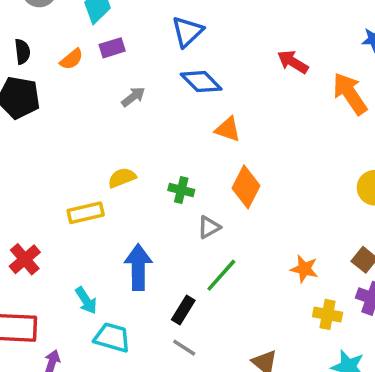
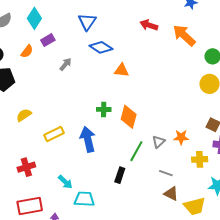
yellow semicircle: (122, 178) -> (24, 115), moved
orange diamond: (246, 187) -> (129, 117), moved
gray triangle: (209, 227) -> (158, 142), moved
red cross: (25, 259) -> (26, 167), turned 36
blue arrow: (138, 267) -> (88, 139), moved
gray line: (184, 348) -> (166, 173), moved

